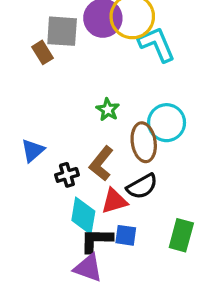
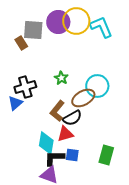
cyan L-shape: (157, 44) -> (101, 27), moved
brown ellipse: (144, 142) -> (83, 98), turned 70
black cross: (67, 175) -> (25, 87), moved, size x1.5
black semicircle: (142, 186) -> (72, 118), moved

